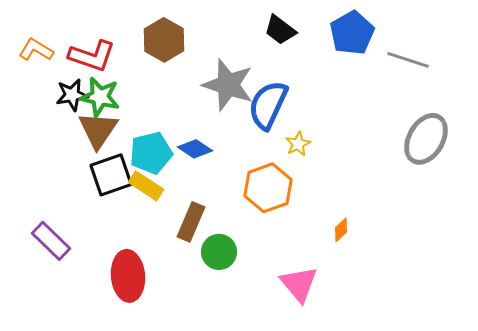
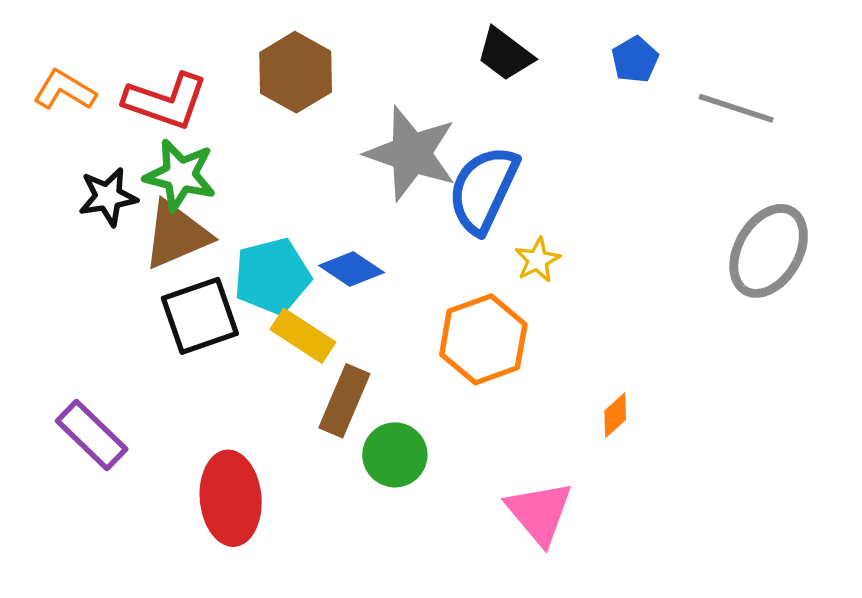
blue pentagon: (352, 33) -> (635, 60), size x0.6
black star: (72, 95) -> (108, 197), moved
brown triangle: (98, 130) -> (176, 235), turned 33
yellow rectangle: (146, 186) -> (303, 336), moved

